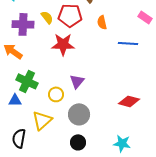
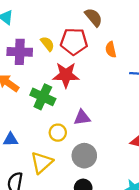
green cross: (27, 81) -> (43, 97), moved
purple triangle: (77, 81) -> (82, 118), turned 42

